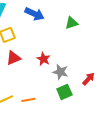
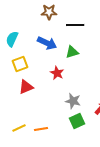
green triangle: (71, 23) -> (72, 52), moved
red star: (43, 59) -> (57, 73), moved

